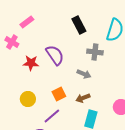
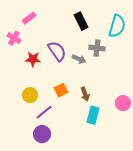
gray arrow: (84, 74) -> (79, 59), moved
brown arrow: (83, 98) -> (85, 94), turned -88
purple line: (52, 116) -> (44, 112), moved

